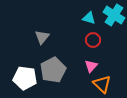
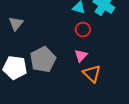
gray triangle: (42, 37) -> (16, 24), moved

